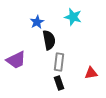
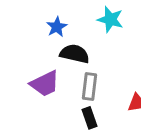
black semicircle: (49, 40) -> (75, 54), turned -66
purple trapezoid: (16, 60) -> (45, 84), moved

